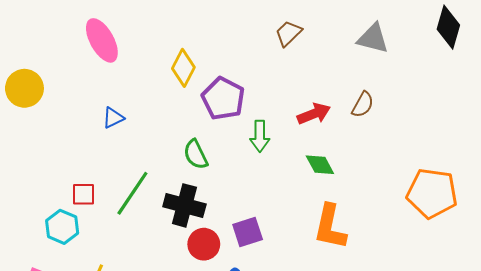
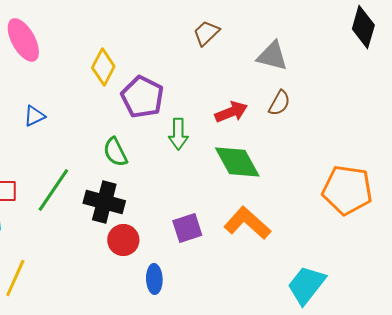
gray triangle: (373, 38) -> (272, 56), moved
green diamond: (320, 165) -> (237, 162), size x1.6
orange L-shape: (330, 227) -> (247, 223), turned 120
purple square: (248, 232) -> (187, 228), moved

